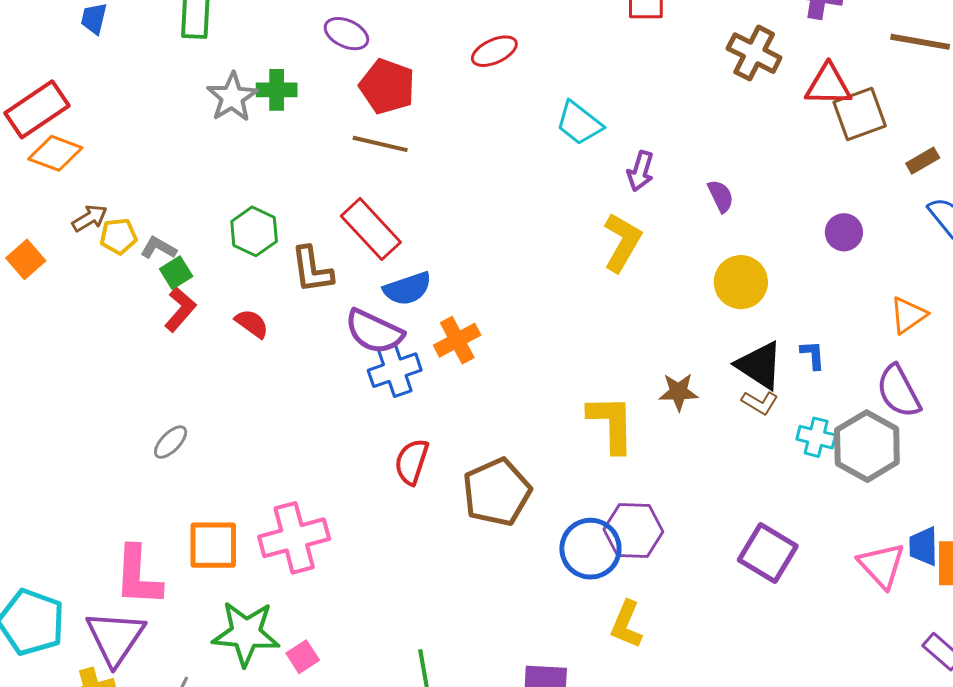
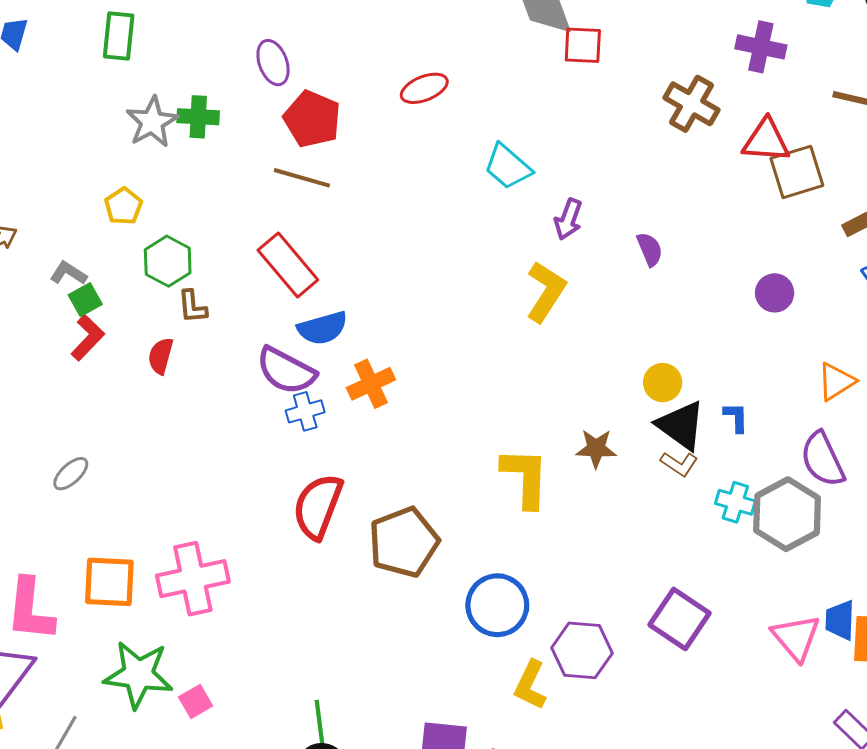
purple ellipse: (346, 34) -> (273, 63), turned 42
yellow pentagon: (118, 236) -> (123, 206), moved, turned -30
brown L-shape: (312, 270) -> (192, 307), moved, size x0.7
yellow circle: (741, 282) -> (663, 383), moved, size x0.7
red semicircle: (252, 324) -> (161, 356), turned -114
blue cross: (395, 370) -> (305, 411), size x0.7
red semicircle: (412, 462) -> (318, 506), size x1.4
purple hexagon: (633, 530) -> (582, 650), moved

